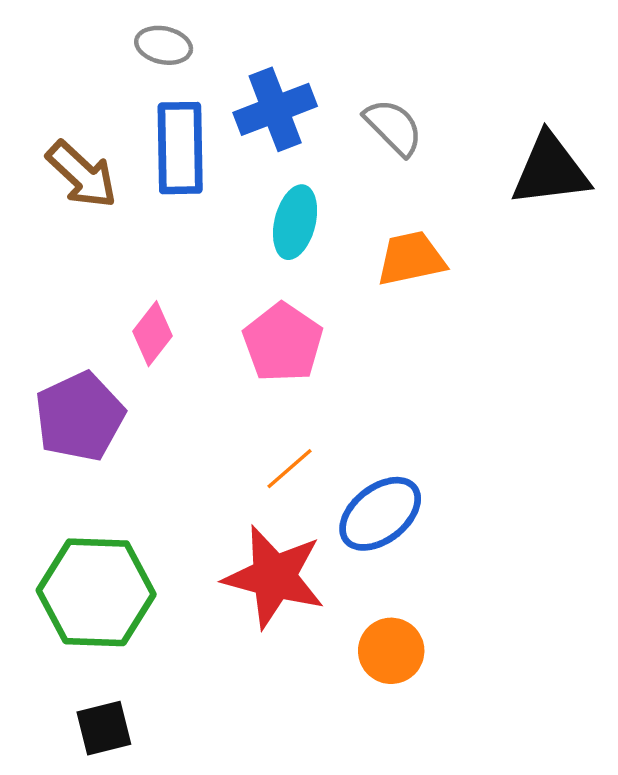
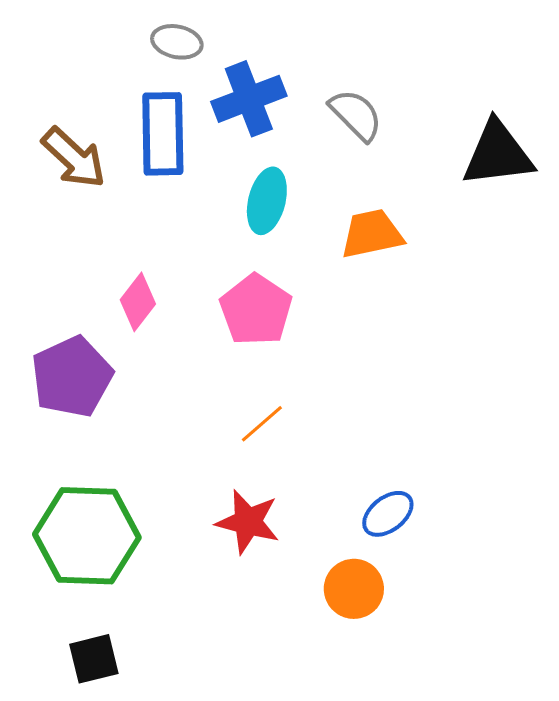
gray ellipse: (164, 45) -> (177, 42), moved
blue ellipse: (380, 514) -> (388, 514), moved, size x0.7
red star: (274, 577) -> (248, 522), size x0.7

